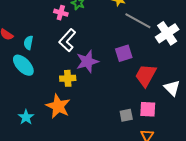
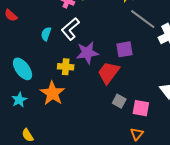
cyan semicircle: (28, 43) -> (46, 34), moved
cyan ellipse: (23, 65) -> (23, 69), moved
red trapezoid: (146, 75) -> (108, 73), moved
gray square: (126, 115) -> (119, 101), moved, turned 32

